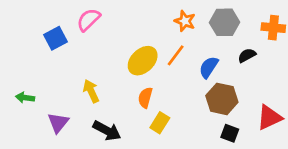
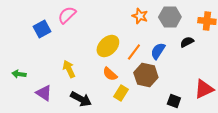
orange line: (176, 55) -> (134, 52), moved
orange semicircle: (145, 98) -> (110, 74), turned -63
brown hexagon: (222, 99) -> (146, 75), moved
purple triangle: (58, 123) -> (44, 93), turned -36

